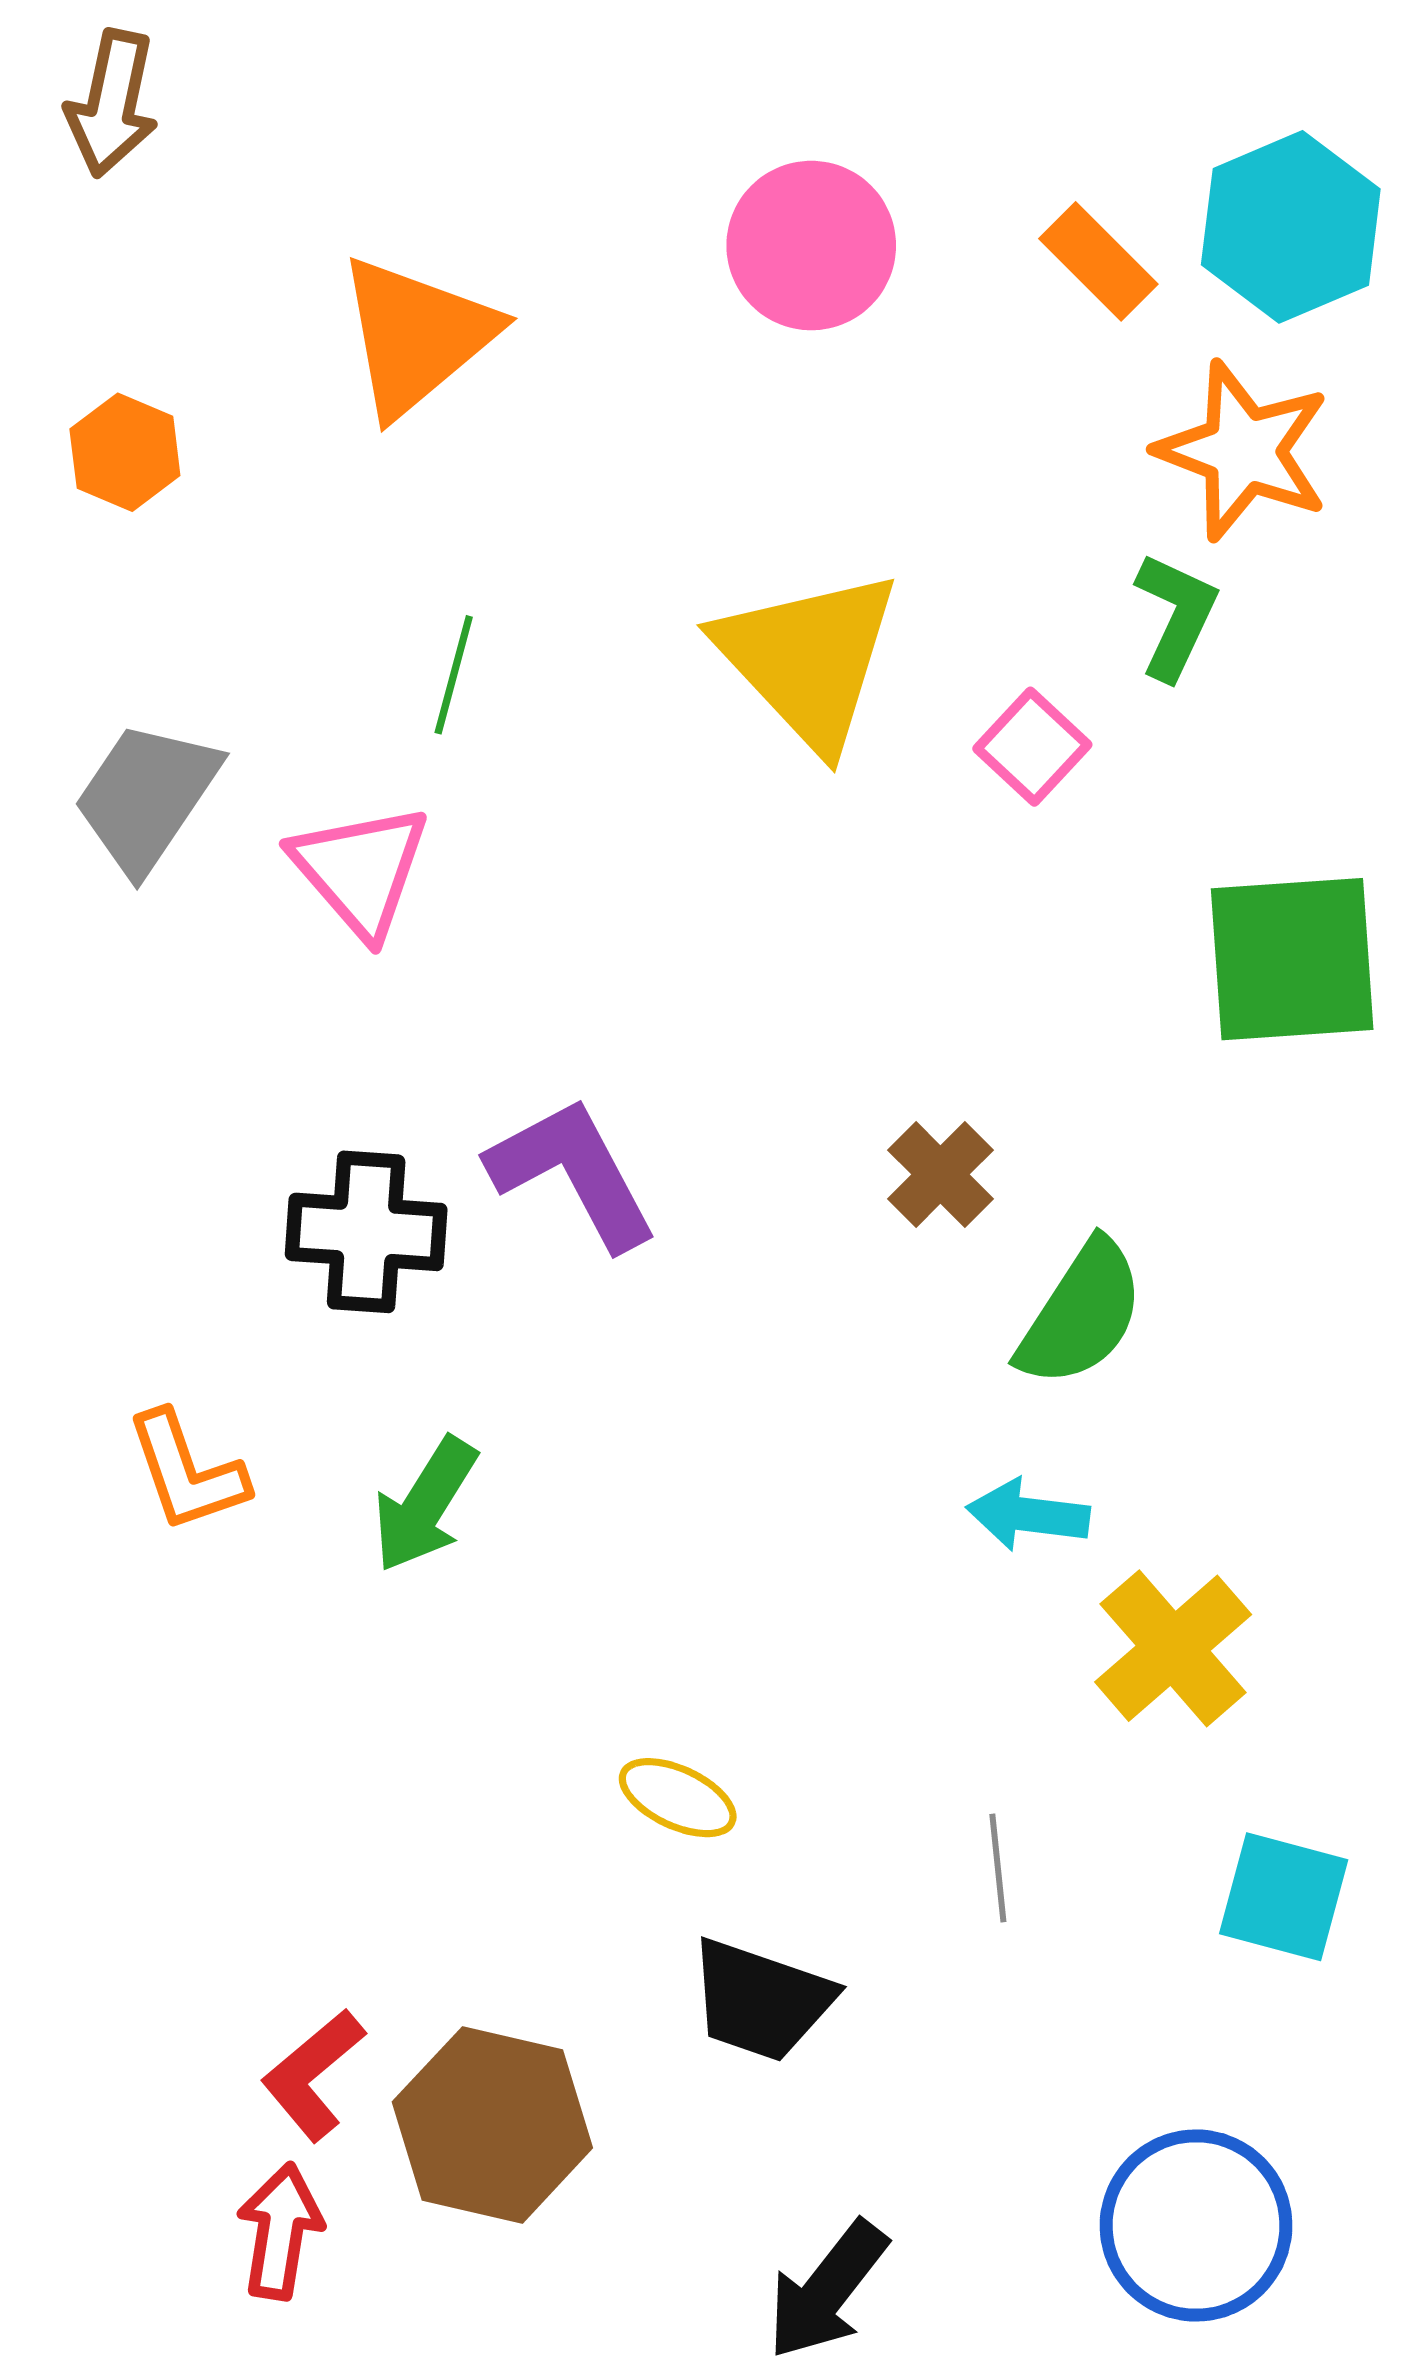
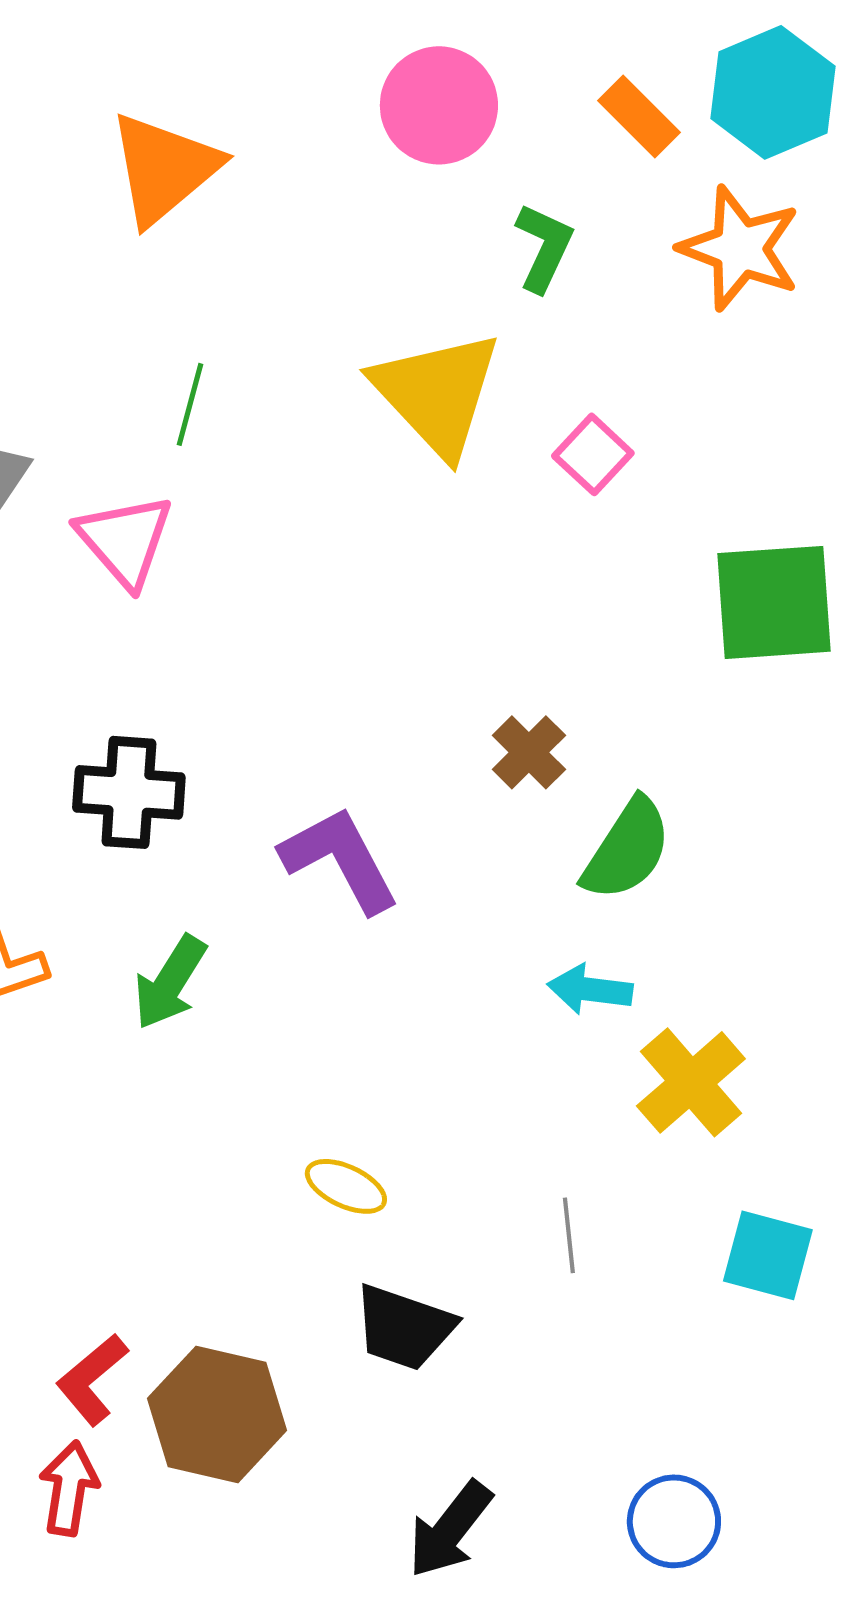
green L-shape: (1176, 616) -> (544, 247), moved
purple L-shape: (573, 1173) -> (340, 859), moved
blue circle: (1196, 2225) -> (674, 1521), moved, size x0.7

